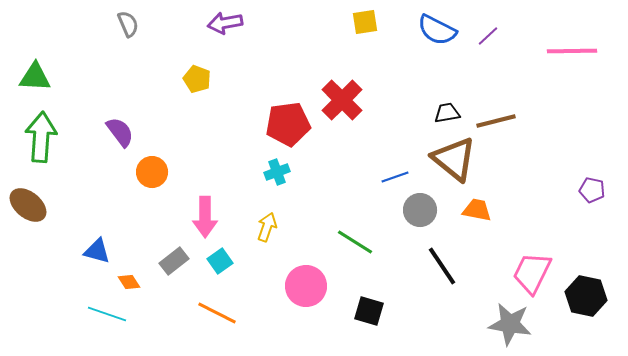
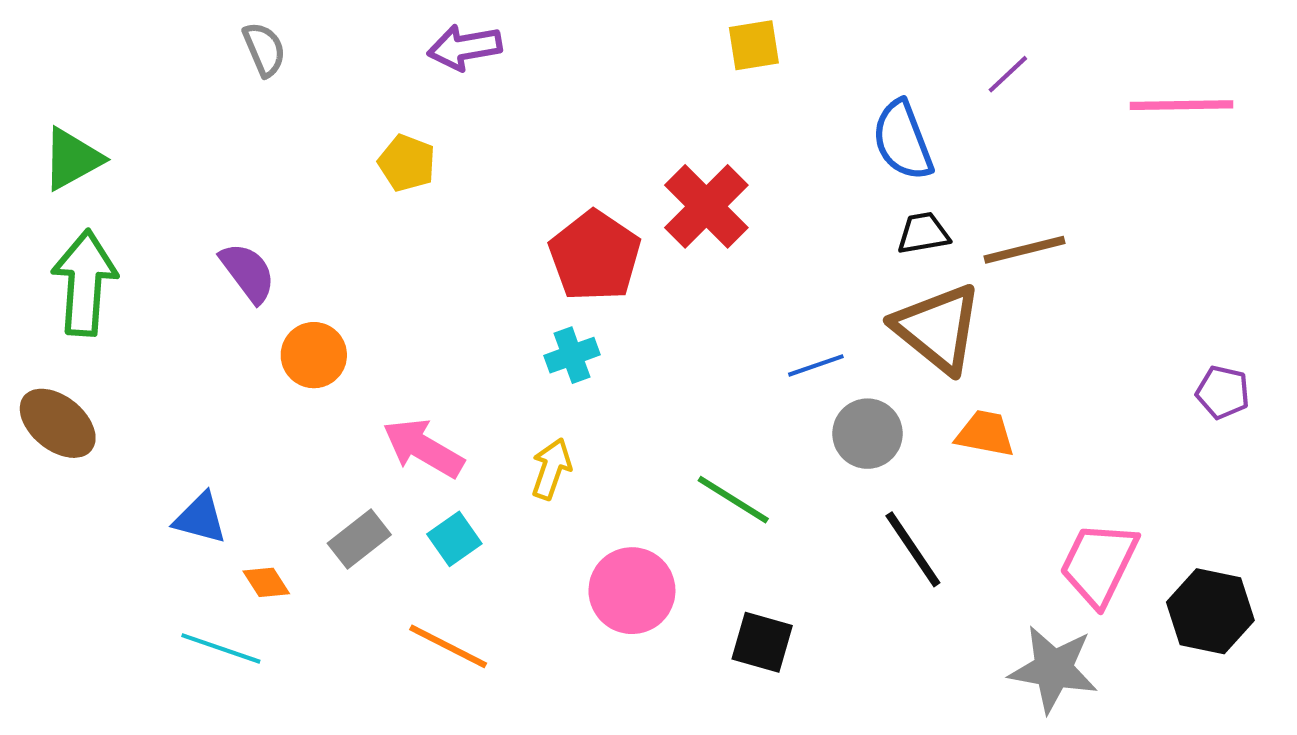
blue semicircle: (437, 30) -> (903, 140), moved, turned 42
green triangle: (35, 77) -> (72, 159), turned -32
red pentagon: (288, 124) -> (595, 256), turned -30
pink arrow: (205, 217) -> (423, 448), turned 120

